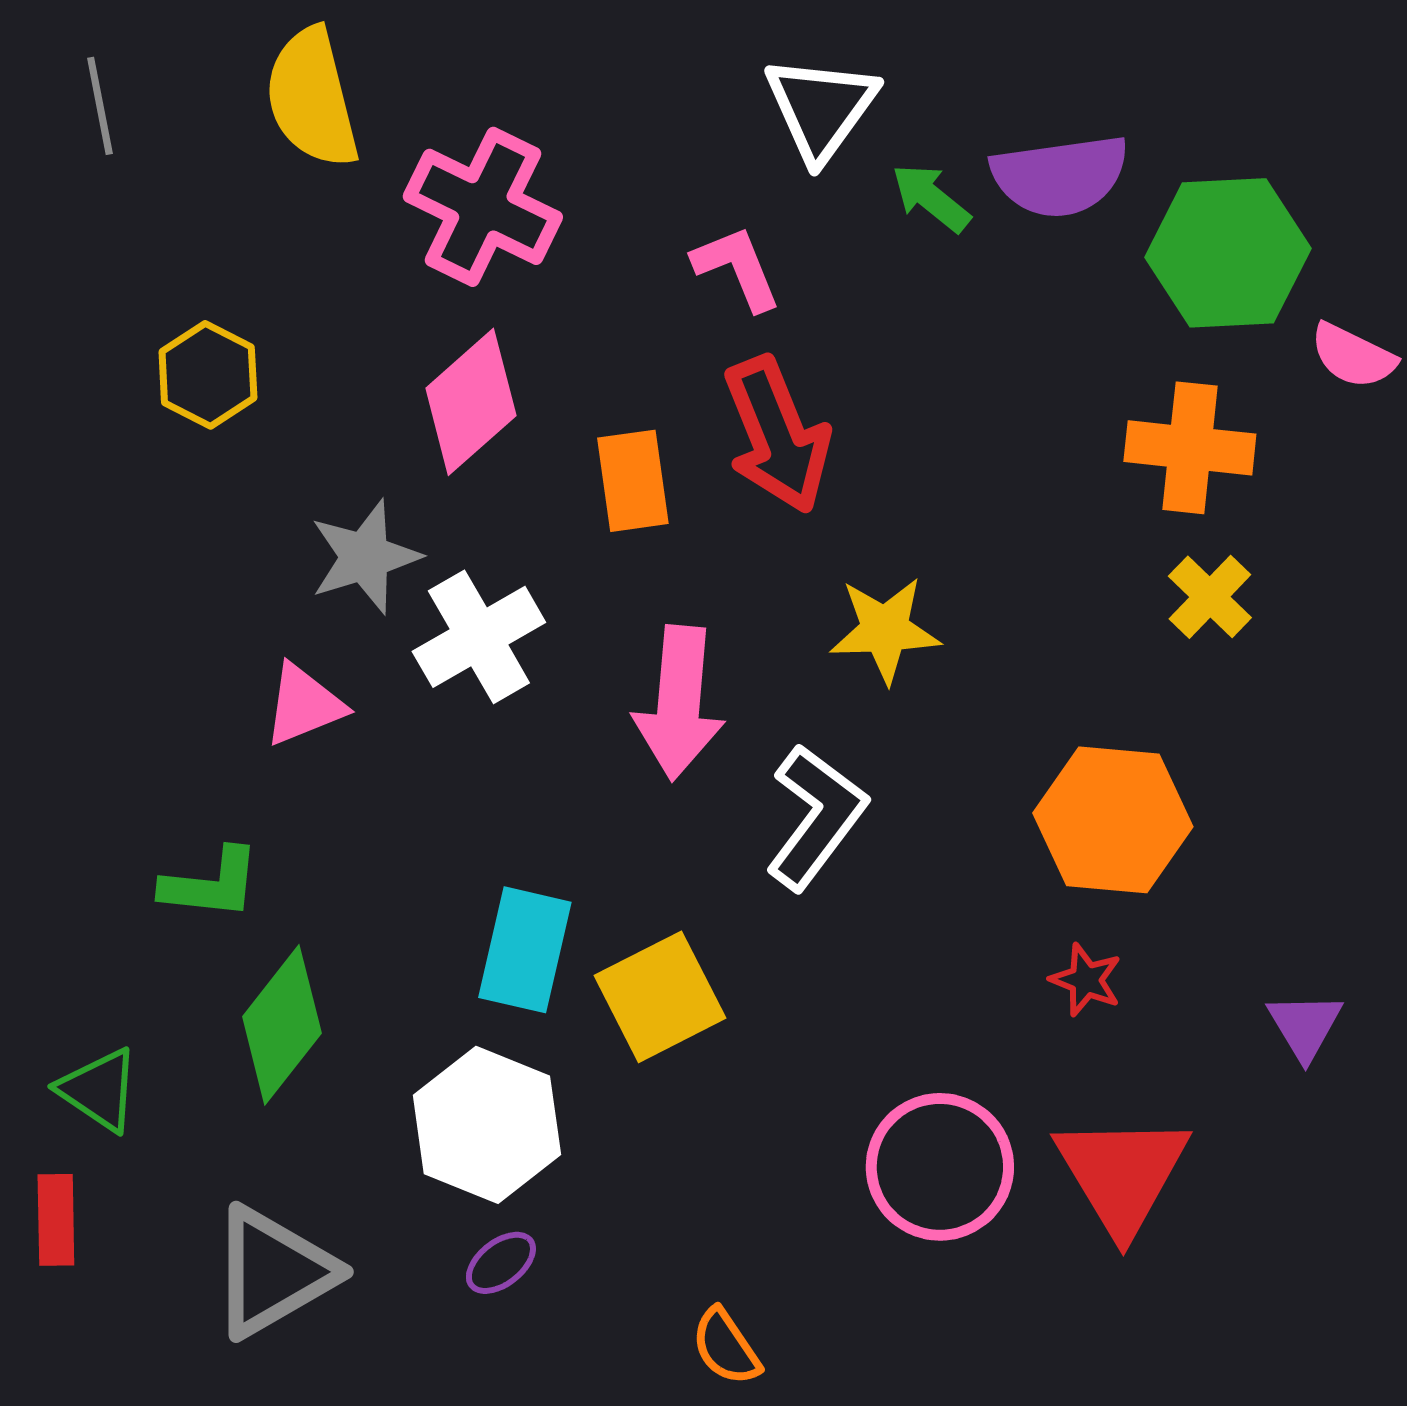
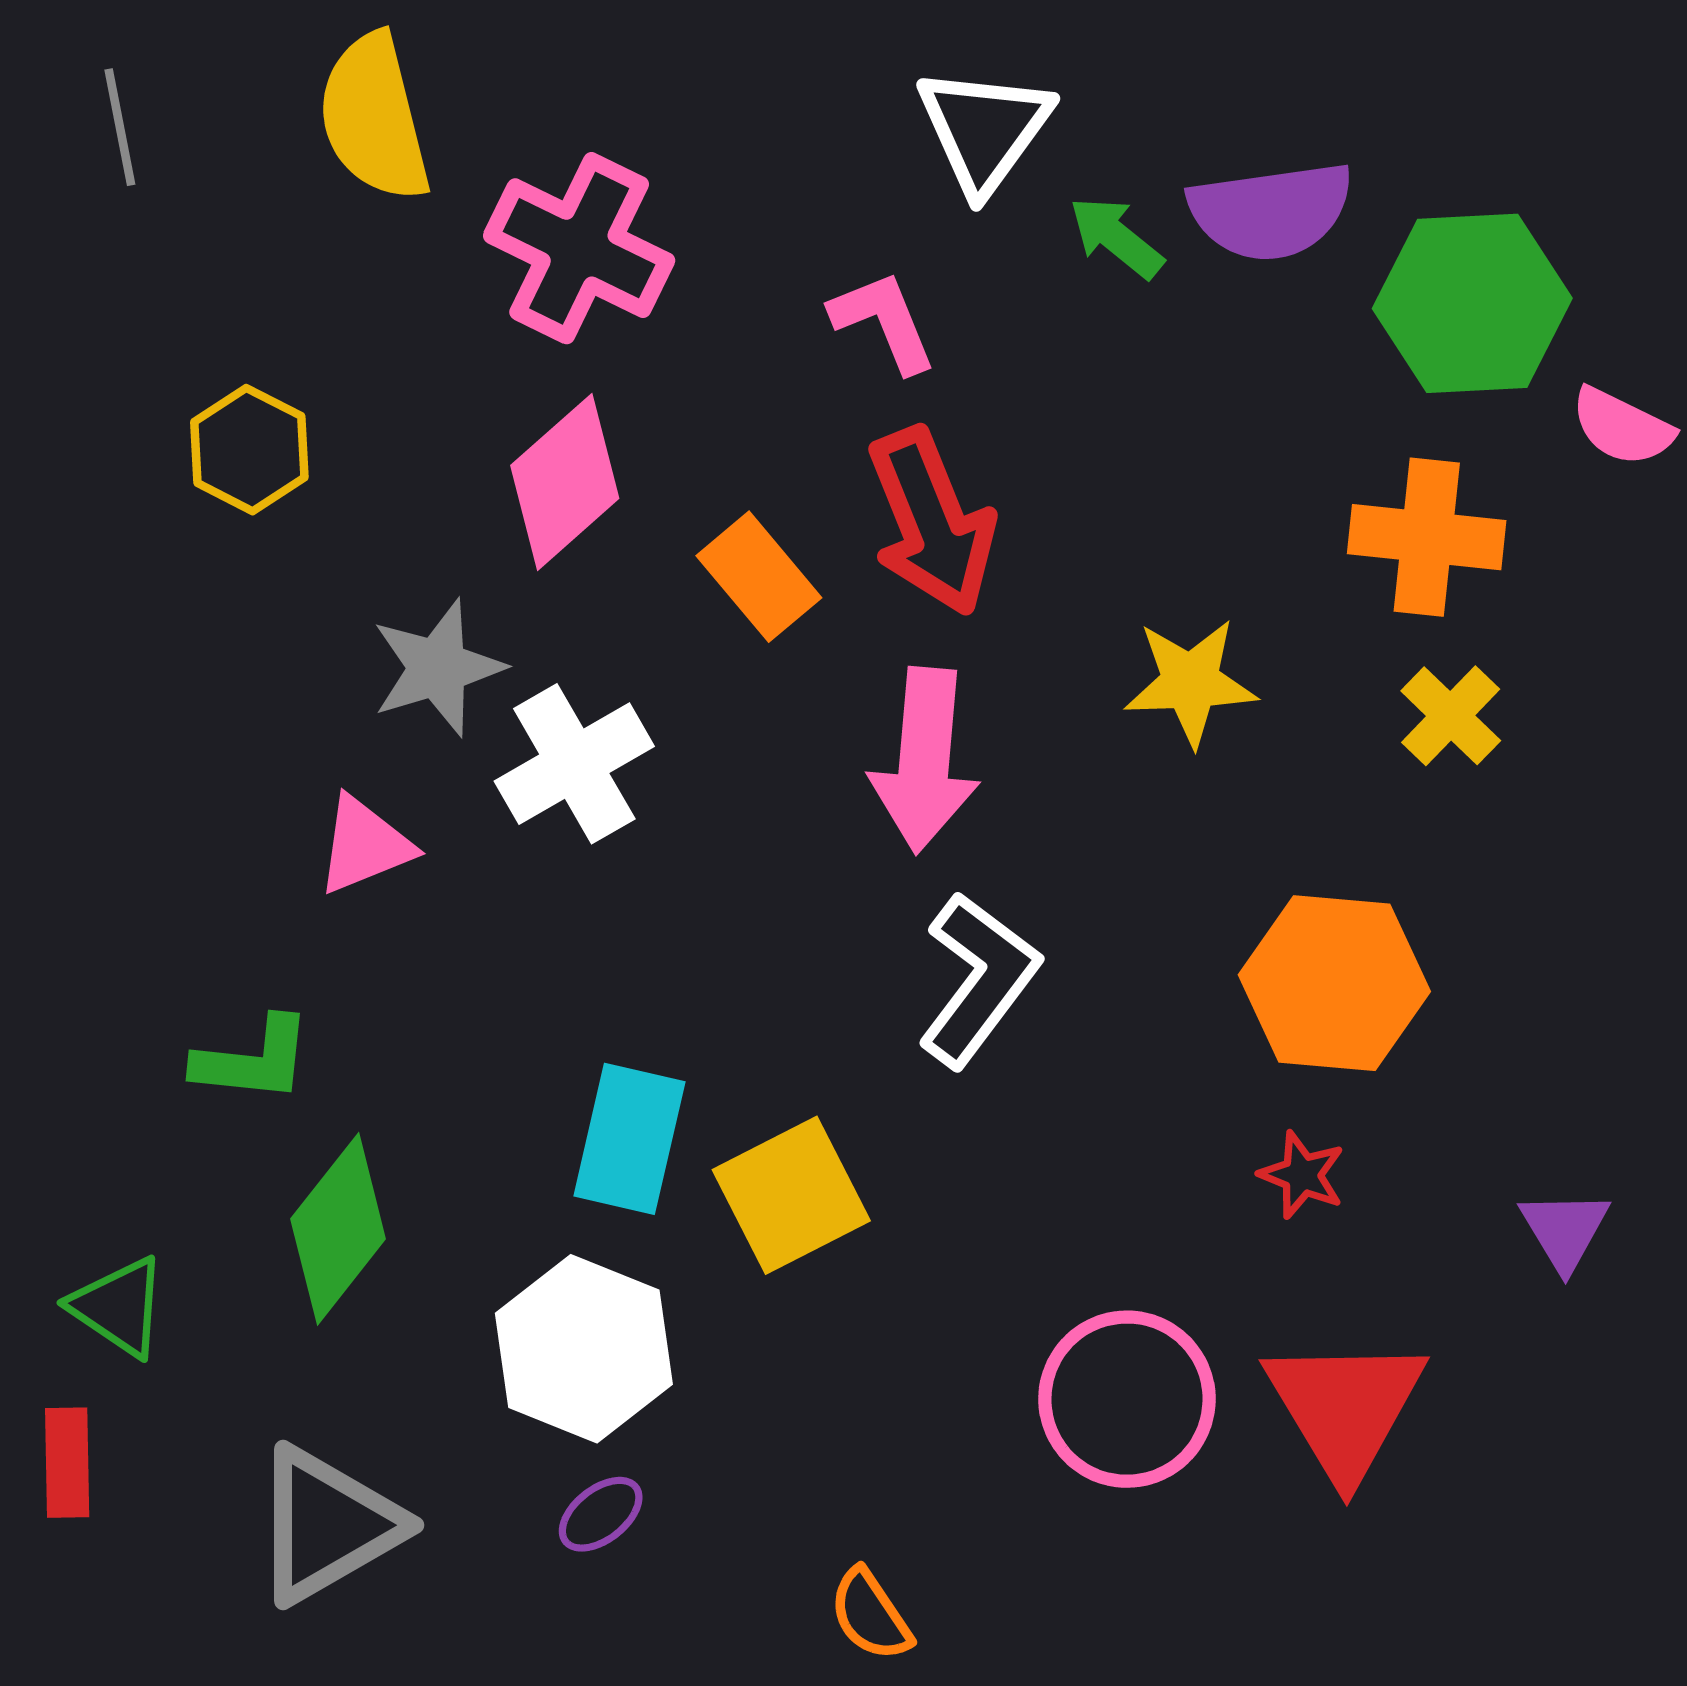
orange rectangle: (633, 481) -> (759, 577), turned -32
yellow star: (885, 630) -> (1191, 682), moved
pink arrow: (679, 703) -> (924, 760), moved

